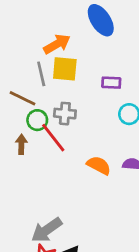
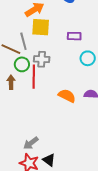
gray line: (41, 74) -> (23, 41), moved
red line: (53, 138) -> (34, 77), turned 40
gray arrow: (47, 230) -> (31, 143), size x0.7

